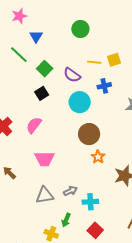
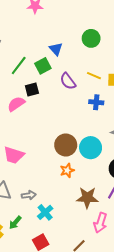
blue triangle: (36, 36) -> (56, 49), moved, turned -32
green line: (19, 55) -> (19, 65), moved, turned 66
cyan circle: (80, 102) -> (91, 148), moved
pink semicircle: (34, 125) -> (16, 104), moved
cyan cross: (90, 202) -> (45, 212), turned 35

